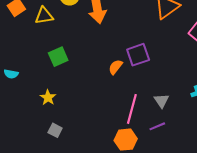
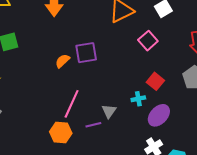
gray triangle: (161, 101) -> (109, 111), moved

